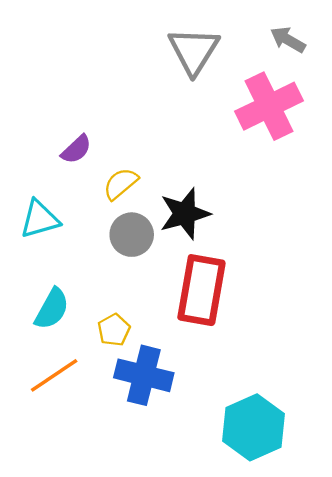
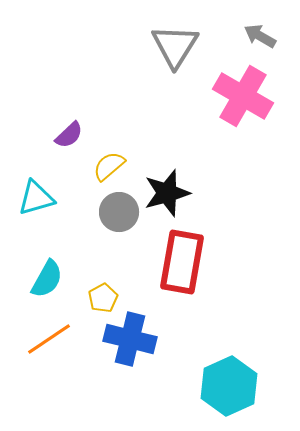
pink cross: (269, 106) -> (243, 96), turned -34

